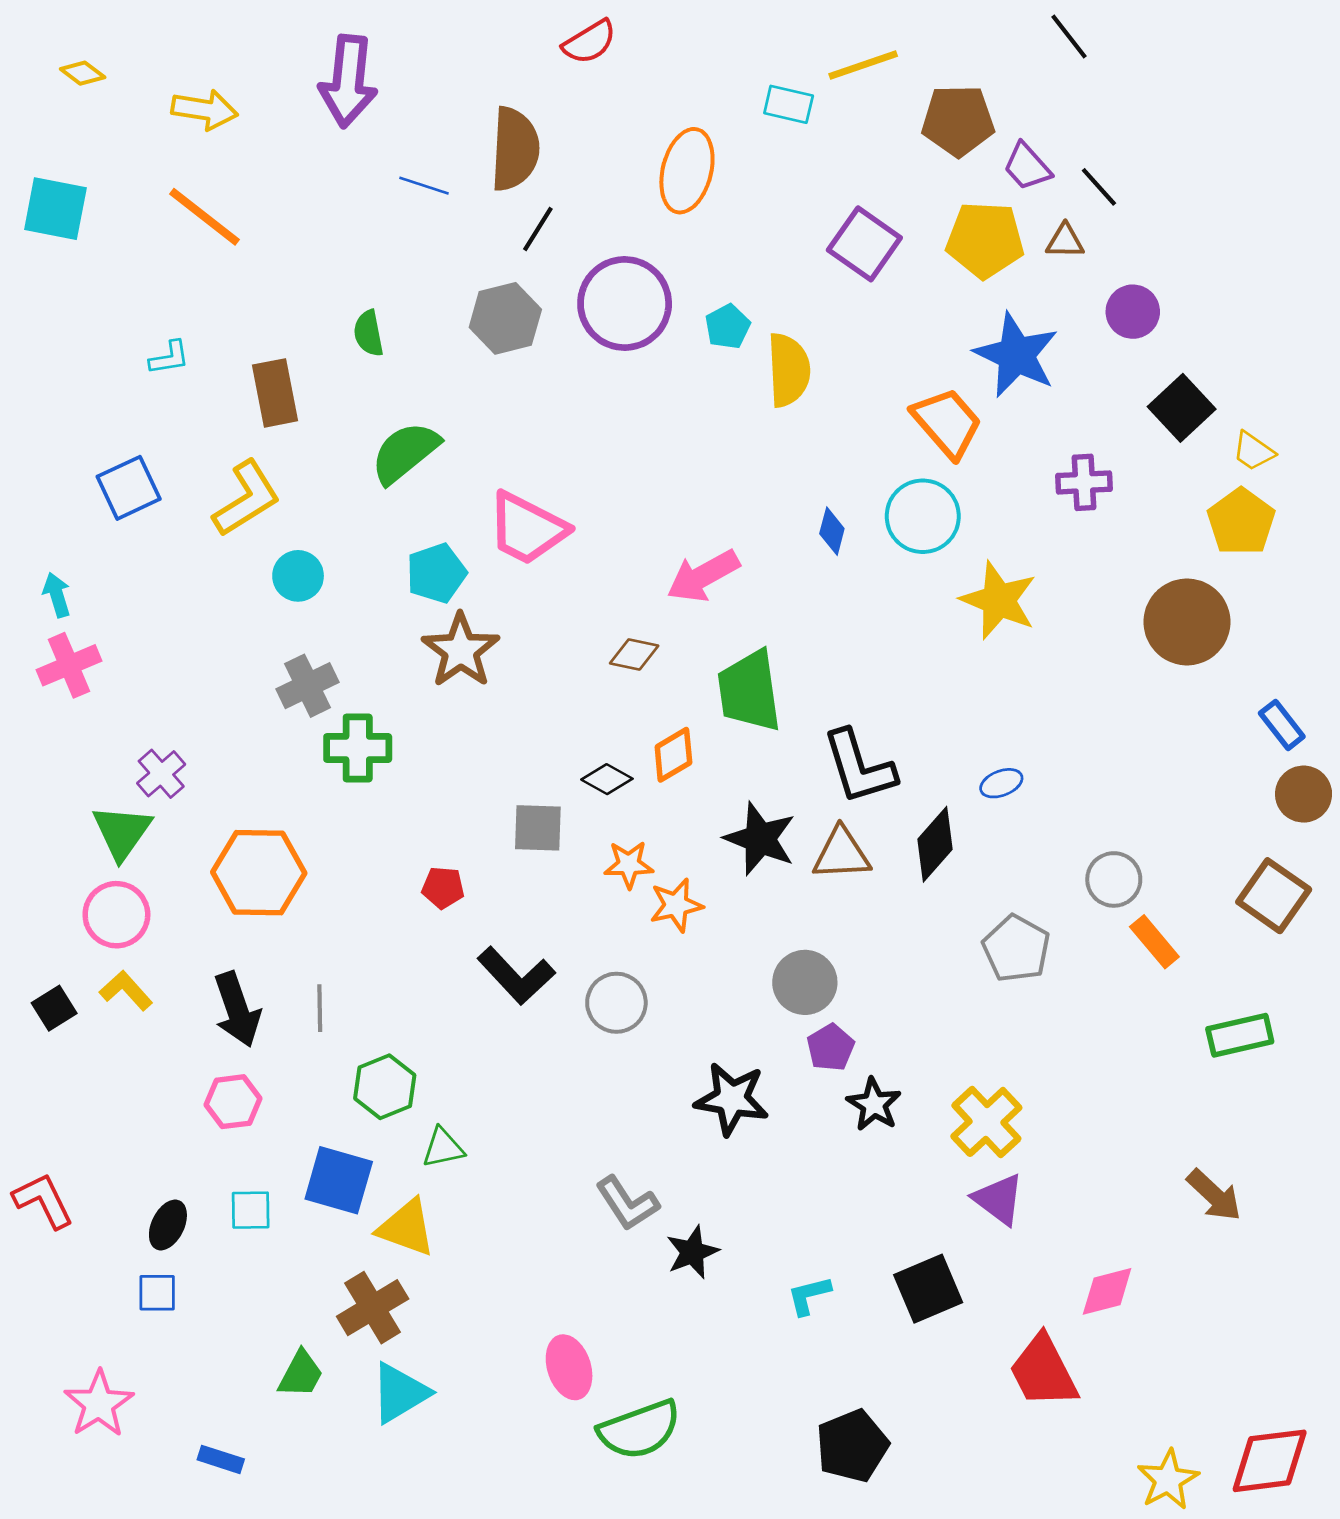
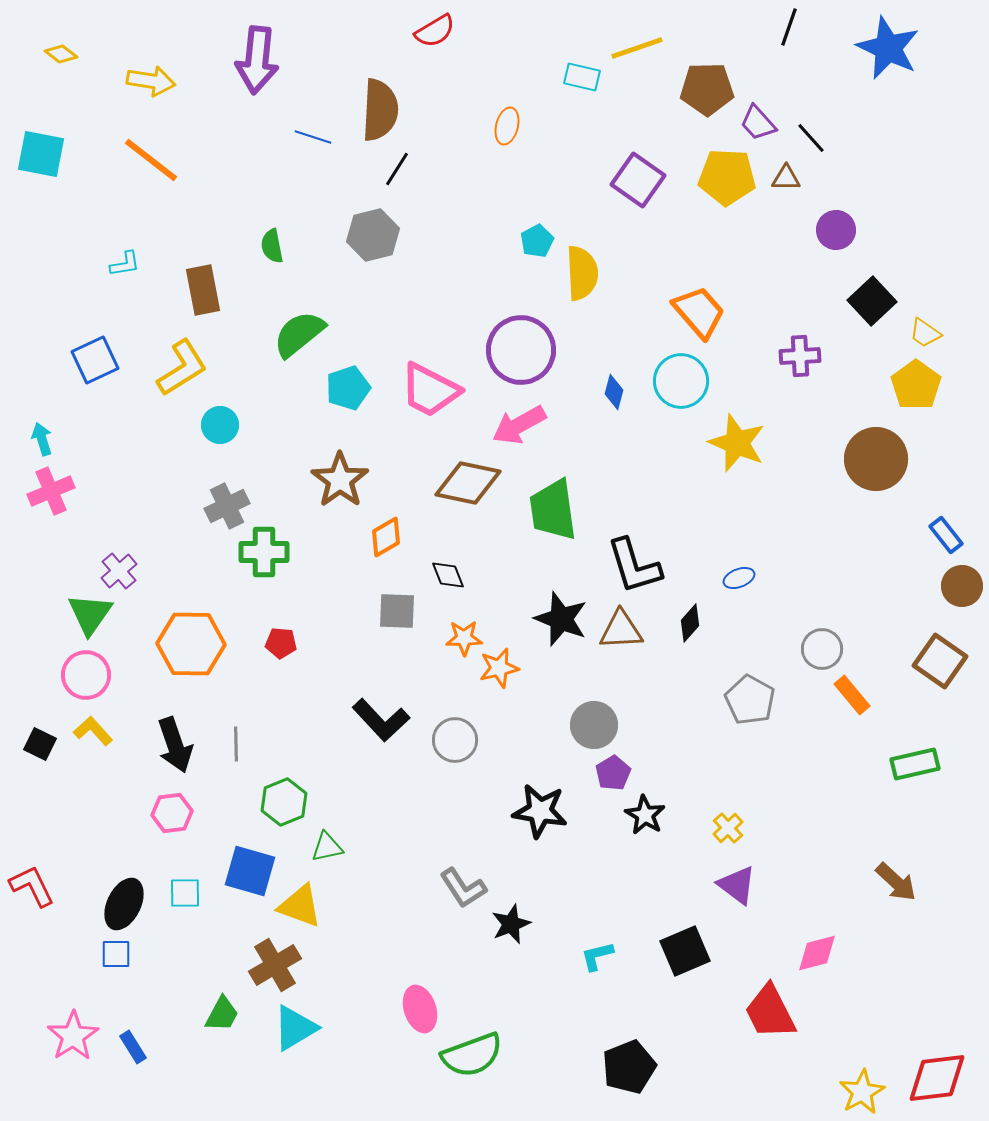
black line: (1069, 37) -> (789, 27), turned 57
orange ellipse: (687, 171) -> (507, 126), size x0.6
purple circle: (625, 304) -> (521, 350), moved
blue star: (1016, 355) -> (888, 48), moved
pink trapezoid: (527, 528) -> (430, 390), moved
cyan pentagon: (436, 573) -> (348, 388), moved
brown diamond: (634, 654) -> (468, 483), size x1.8
orange diamond: (673, 755) -> (386, 537), moved
black diamond: (607, 779) -> (448, 575), turned 39
black diamond: (935, 844) -> (690, 623), size x0.7
red pentagon: (443, 888) -> (281, 643), moved
black square: (54, 1008) -> (40, 744), turned -32
yellow cross: (986, 1122) -> (728, 828), size x0.6
black ellipse: (168, 1225) -> (124, 904), size x1.4
blue rectangle: (221, 1459) -> (133, 1047), moved, turned 40

